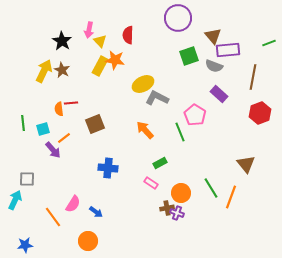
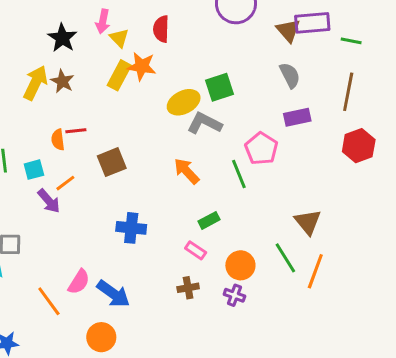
green line: (269, 43) -> (351, 41), moved, turned 32
purple rectangle: (228, 50) -> (312, 23), moved
green square: (189, 56) -> (220, 87), moved
gray semicircle: (214, 66) -> (290, 75), turned -138
purple rectangle: (219, 94) -> (297, 117), turned -54
brown triangle: (246, 164) -> (308, 222), moved
brown cross: (167, 208) -> (188, 288), moved
blue arrow: (96, 212) -> (113, 294), size x1.6

